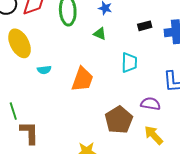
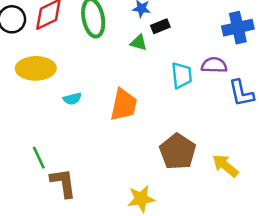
black rectangle: (145, 26) -> (160, 26), moved
yellow ellipse: (20, 43) -> (36, 68), turned -56
purple semicircle: (151, 104) -> (214, 65), moved

